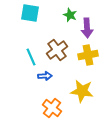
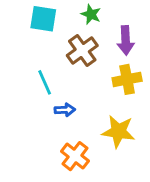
green star: (70, 15) -> (91, 14), moved
brown cross: (57, 50) -> (82, 51), moved

